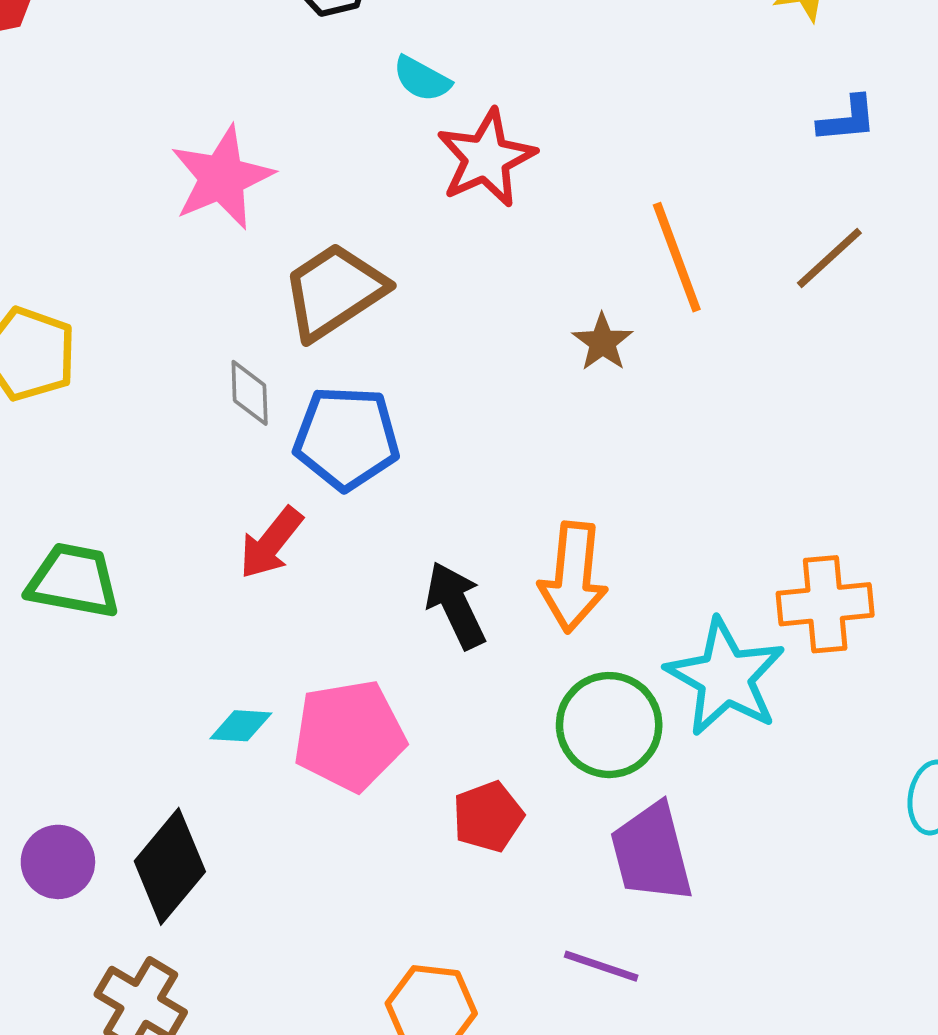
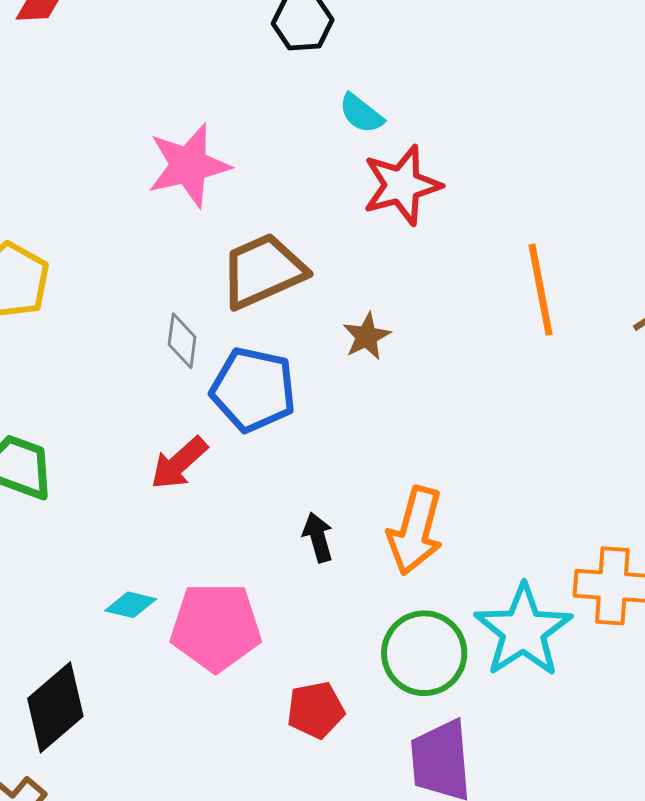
brown star: (602, 342) -> (367, 336), moved
black arrow: (456, 605) -> (318, 537), size x0.7

